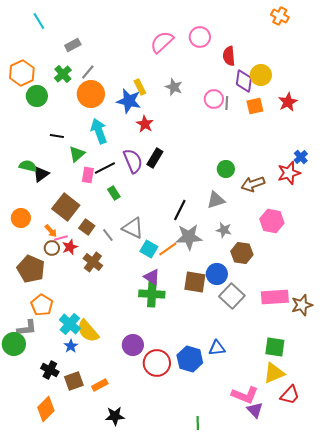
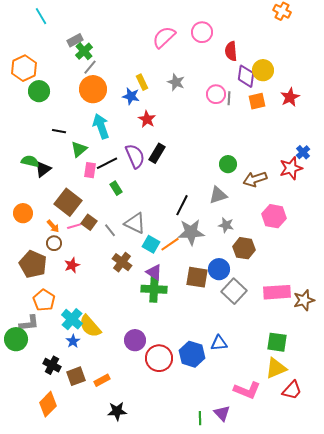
green cross: (63, 74) -> (84, 51), moved
blue star: (129, 101) -> (131, 96), size x0.7
pink line: (61, 238) -> (74, 226), moved
red star: (70, 247) -> (72, 265), moved
brown cross: (93, 262) -> (122, 262), moved
purple triangle: (255, 410) -> (222, 413), moved

